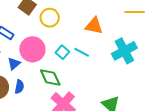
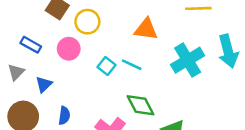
pink circle: (32, 49) -> (69, 49), moved, size x0.7
green diamond: (50, 78) -> (141, 105), moved
blue semicircle: (19, 87) -> (64, 116), moved

